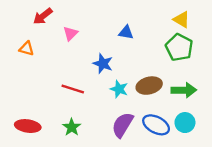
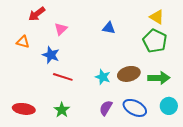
blue star: (103, 64) -> (51, 55), moved
cyan circle: (185, 123) -> (169, 106), moved
purple semicircle: (123, 125) -> (106, 108), size x0.7

